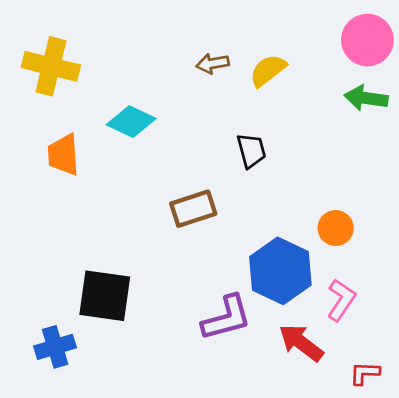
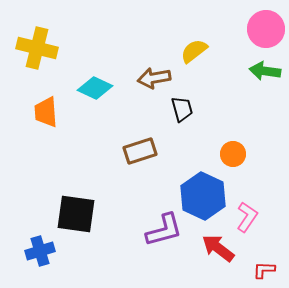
brown arrow: (213, 64) -> (154, 78), moved, size x1.4
orange circle: (336, 228) -> (233, 154), moved

